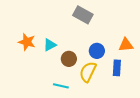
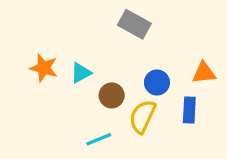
cyan line: (61, 86) -> (99, 139), turned -35

